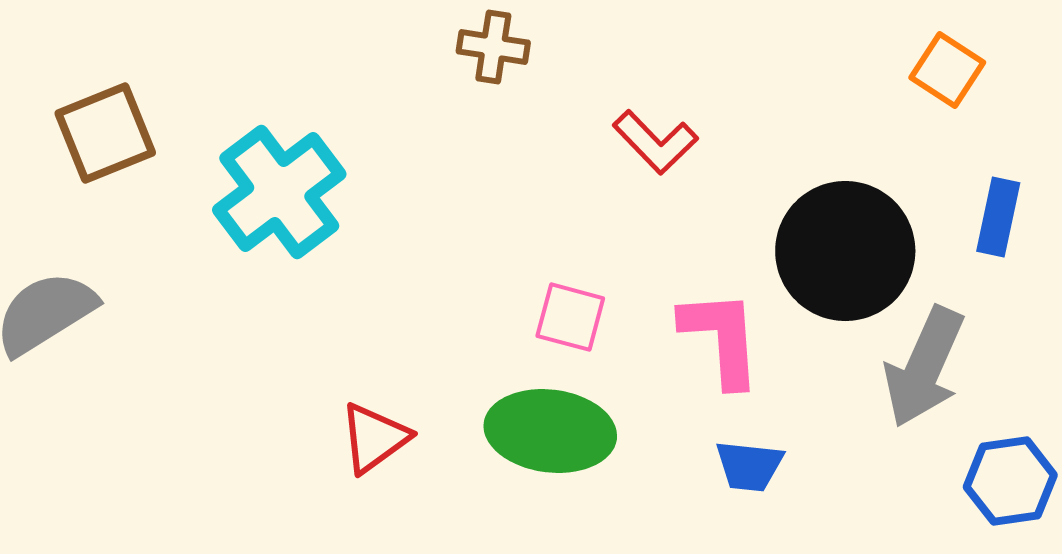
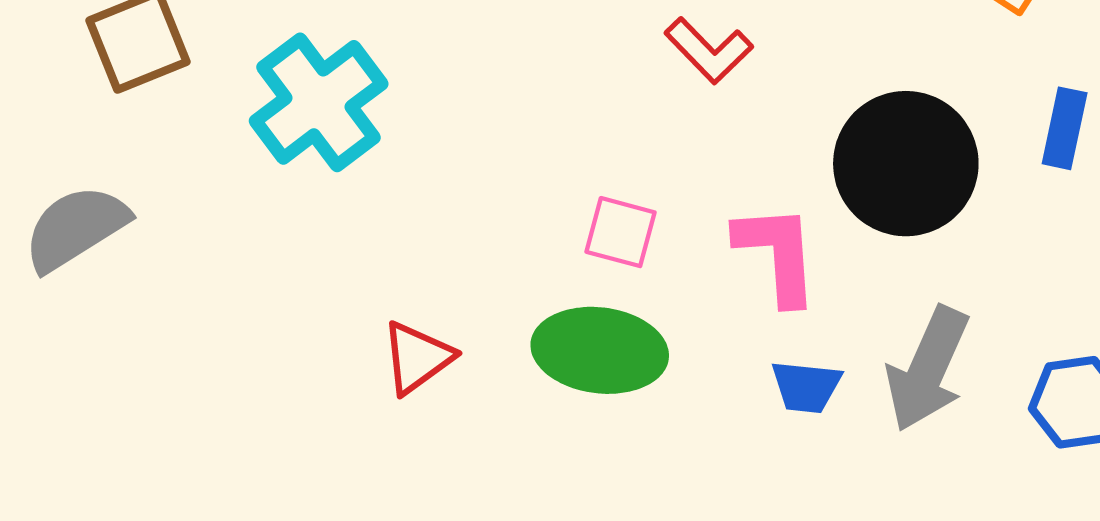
gray arrow: (924, 367) -> (928, 369), moved

